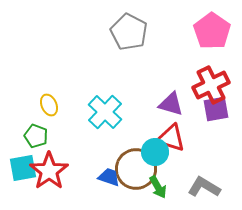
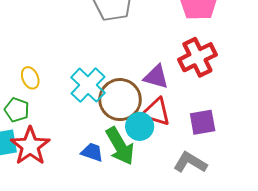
purple square: (216, 109) -> (203, 122), moved
brown circle: (136, 169) -> (120, 100), moved
green arrow: (158, 187) -> (120, 146), moved, size x1.6

